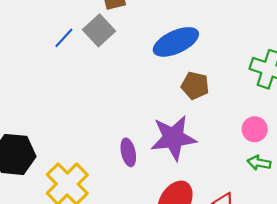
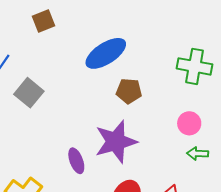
gray square: (99, 30) -> (29, 93), moved

